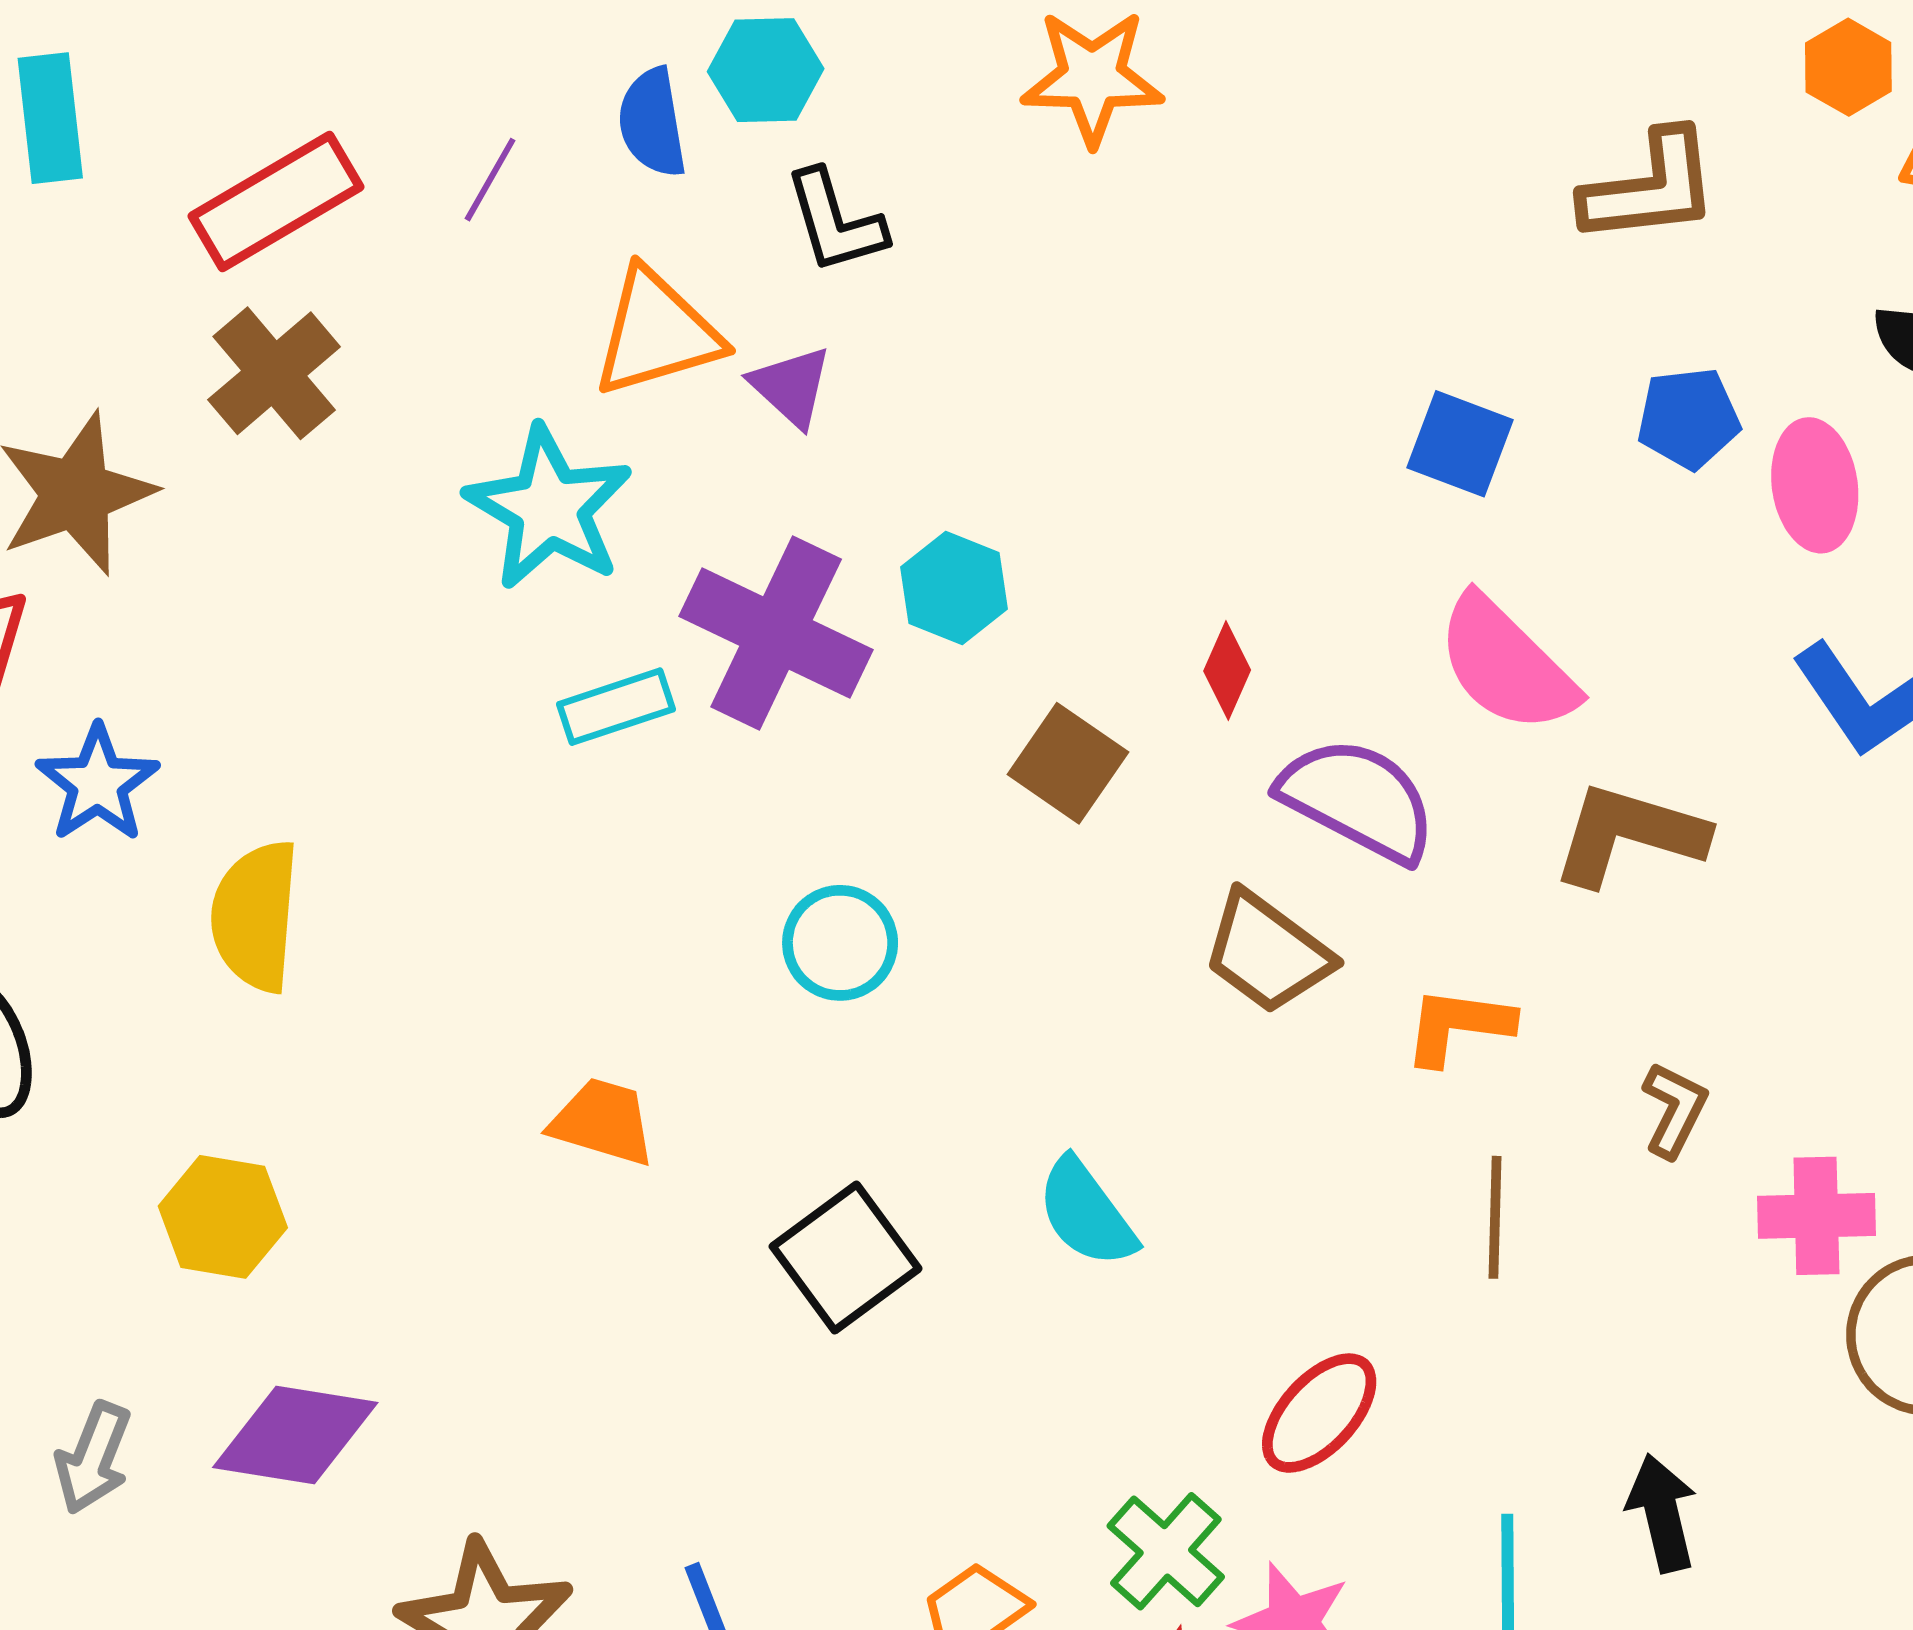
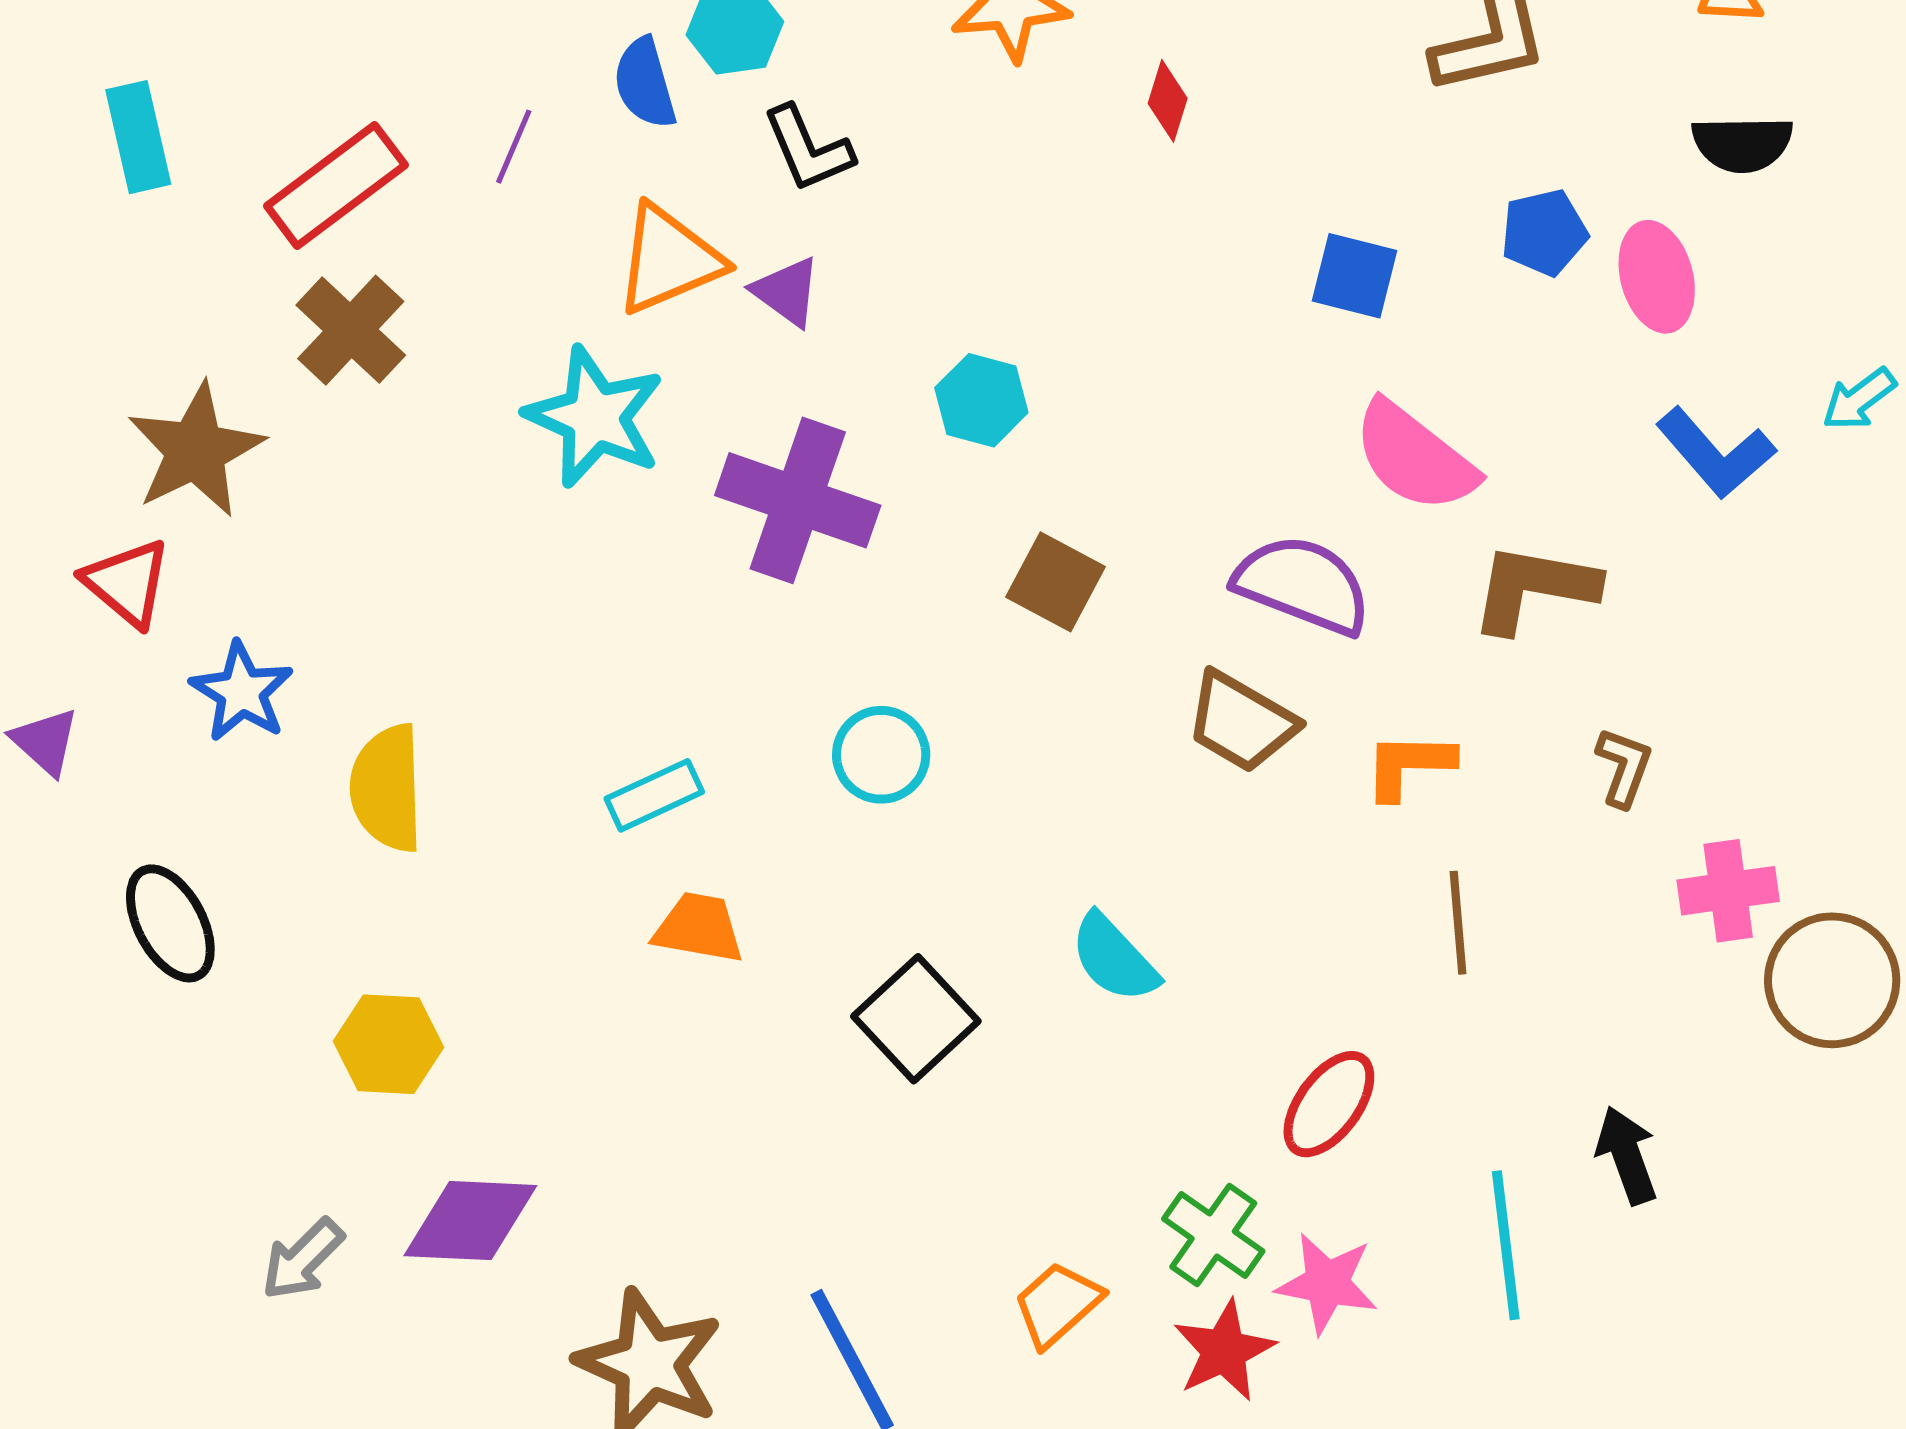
cyan hexagon: (954, 588) -> (981, 400), moved
red diamond: (1227, 670) -> (1168, 101), moved
cyan rectangle: (616, 707) -> (654, 795), moved
brown L-shape: (1674, 1110) -> (1624, 767), moved
gray arrow: (93, 1458) -> (303, 1259), turned 30

